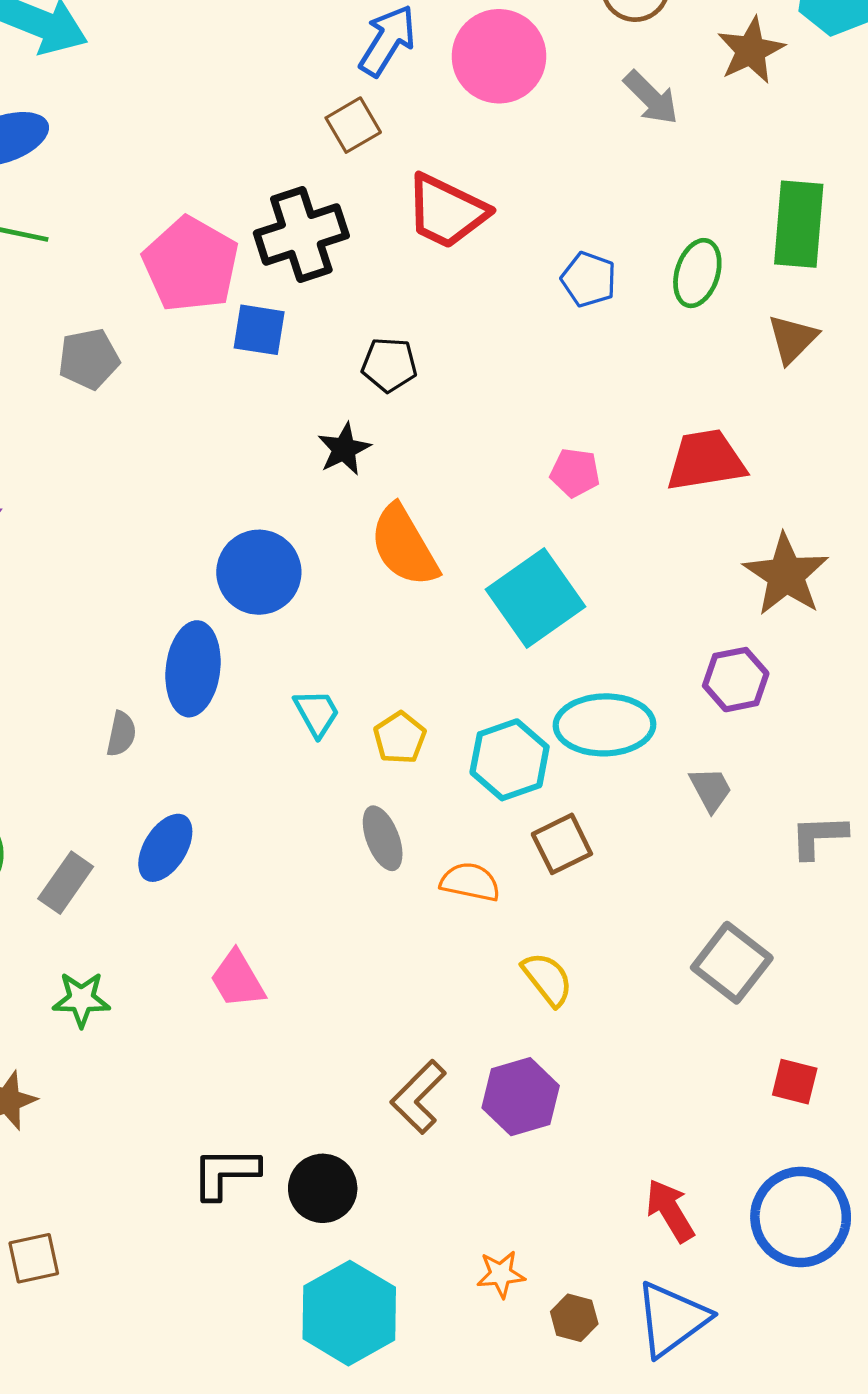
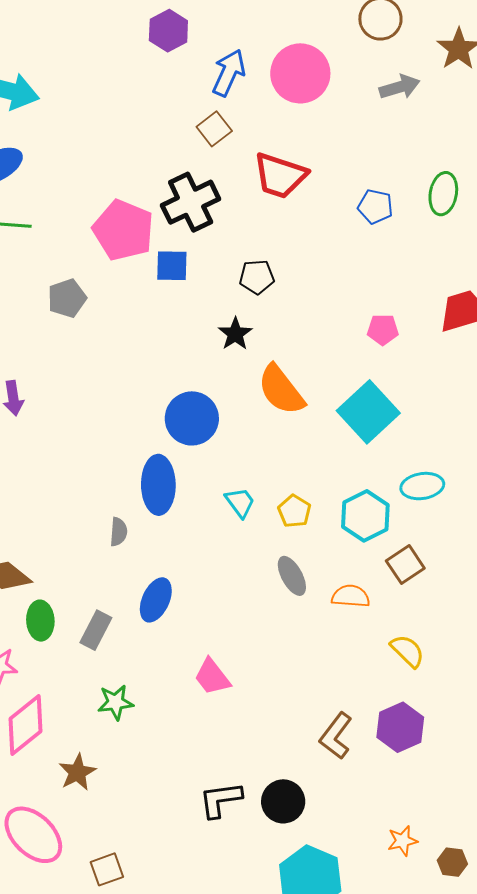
gray arrow: (651, 98) -> (400, 87), turned -54
cyan ellipse: (604, 725) -> (422, 486), size x0.7

